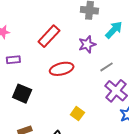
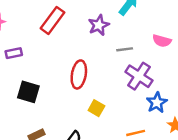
gray line: (107, 67) -> (125, 49), turned 32
red ellipse: (62, 69) -> (79, 74), moved, turned -60

